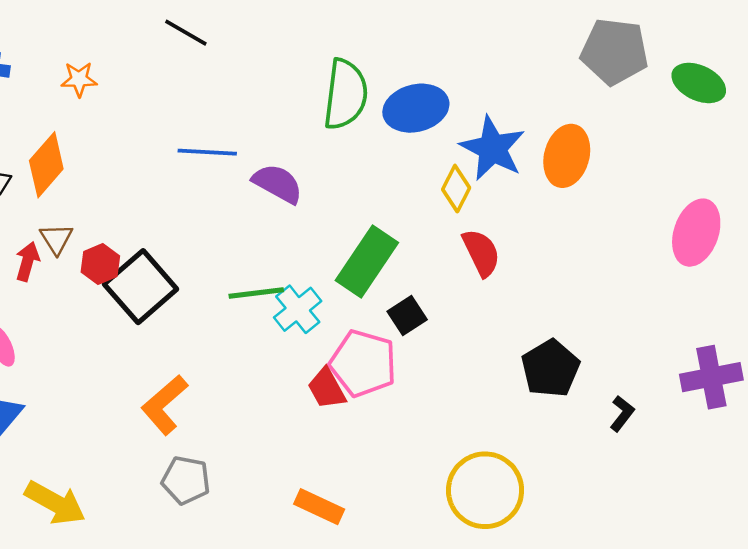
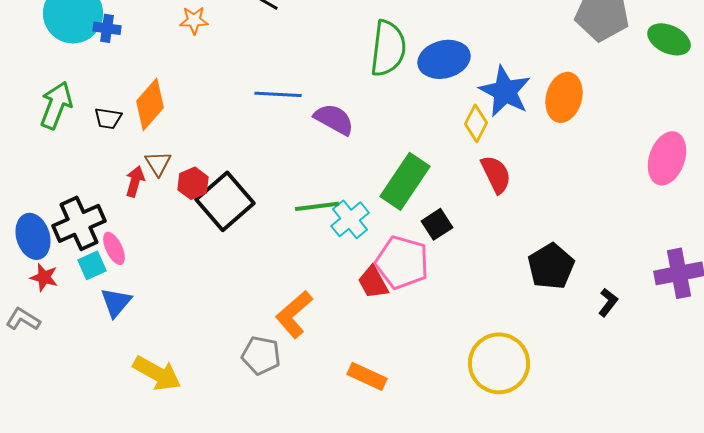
orange star: (79, 79) -> (194, 20), moved
orange L-shape: (164, 405) -> (294, 314), moved

